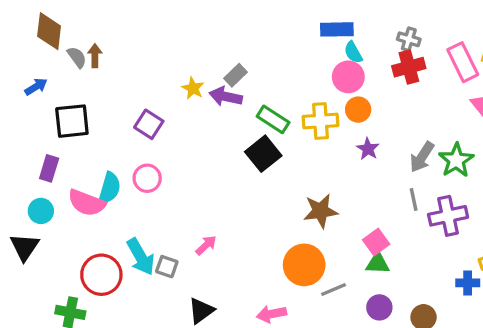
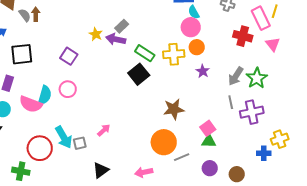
red cross: (409, 67) -> (243, 36), moved, turned 30
gray square: (167, 267) -> (80, 143), turned -32

